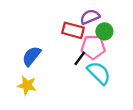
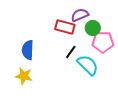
pink pentagon: (93, 47) -> (103, 42), moved
blue semicircle: (31, 56) -> (28, 50), turned -36

